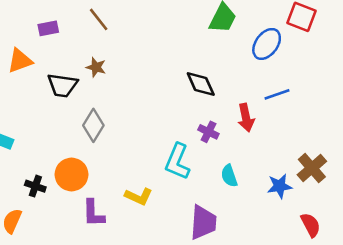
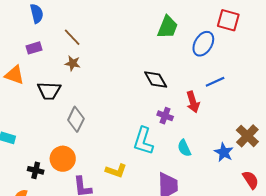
orange triangle: (20, 61) -> (14, 75), turned 45
brown star: (96, 67) -> (73, 63), moved
blue star: (280, 186) -> (224, 152), turned -30

